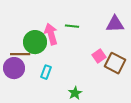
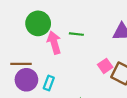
green circle: (35, 42) -> (38, 23), moved
purple circle: (14, 68) -> (26, 80), moved

